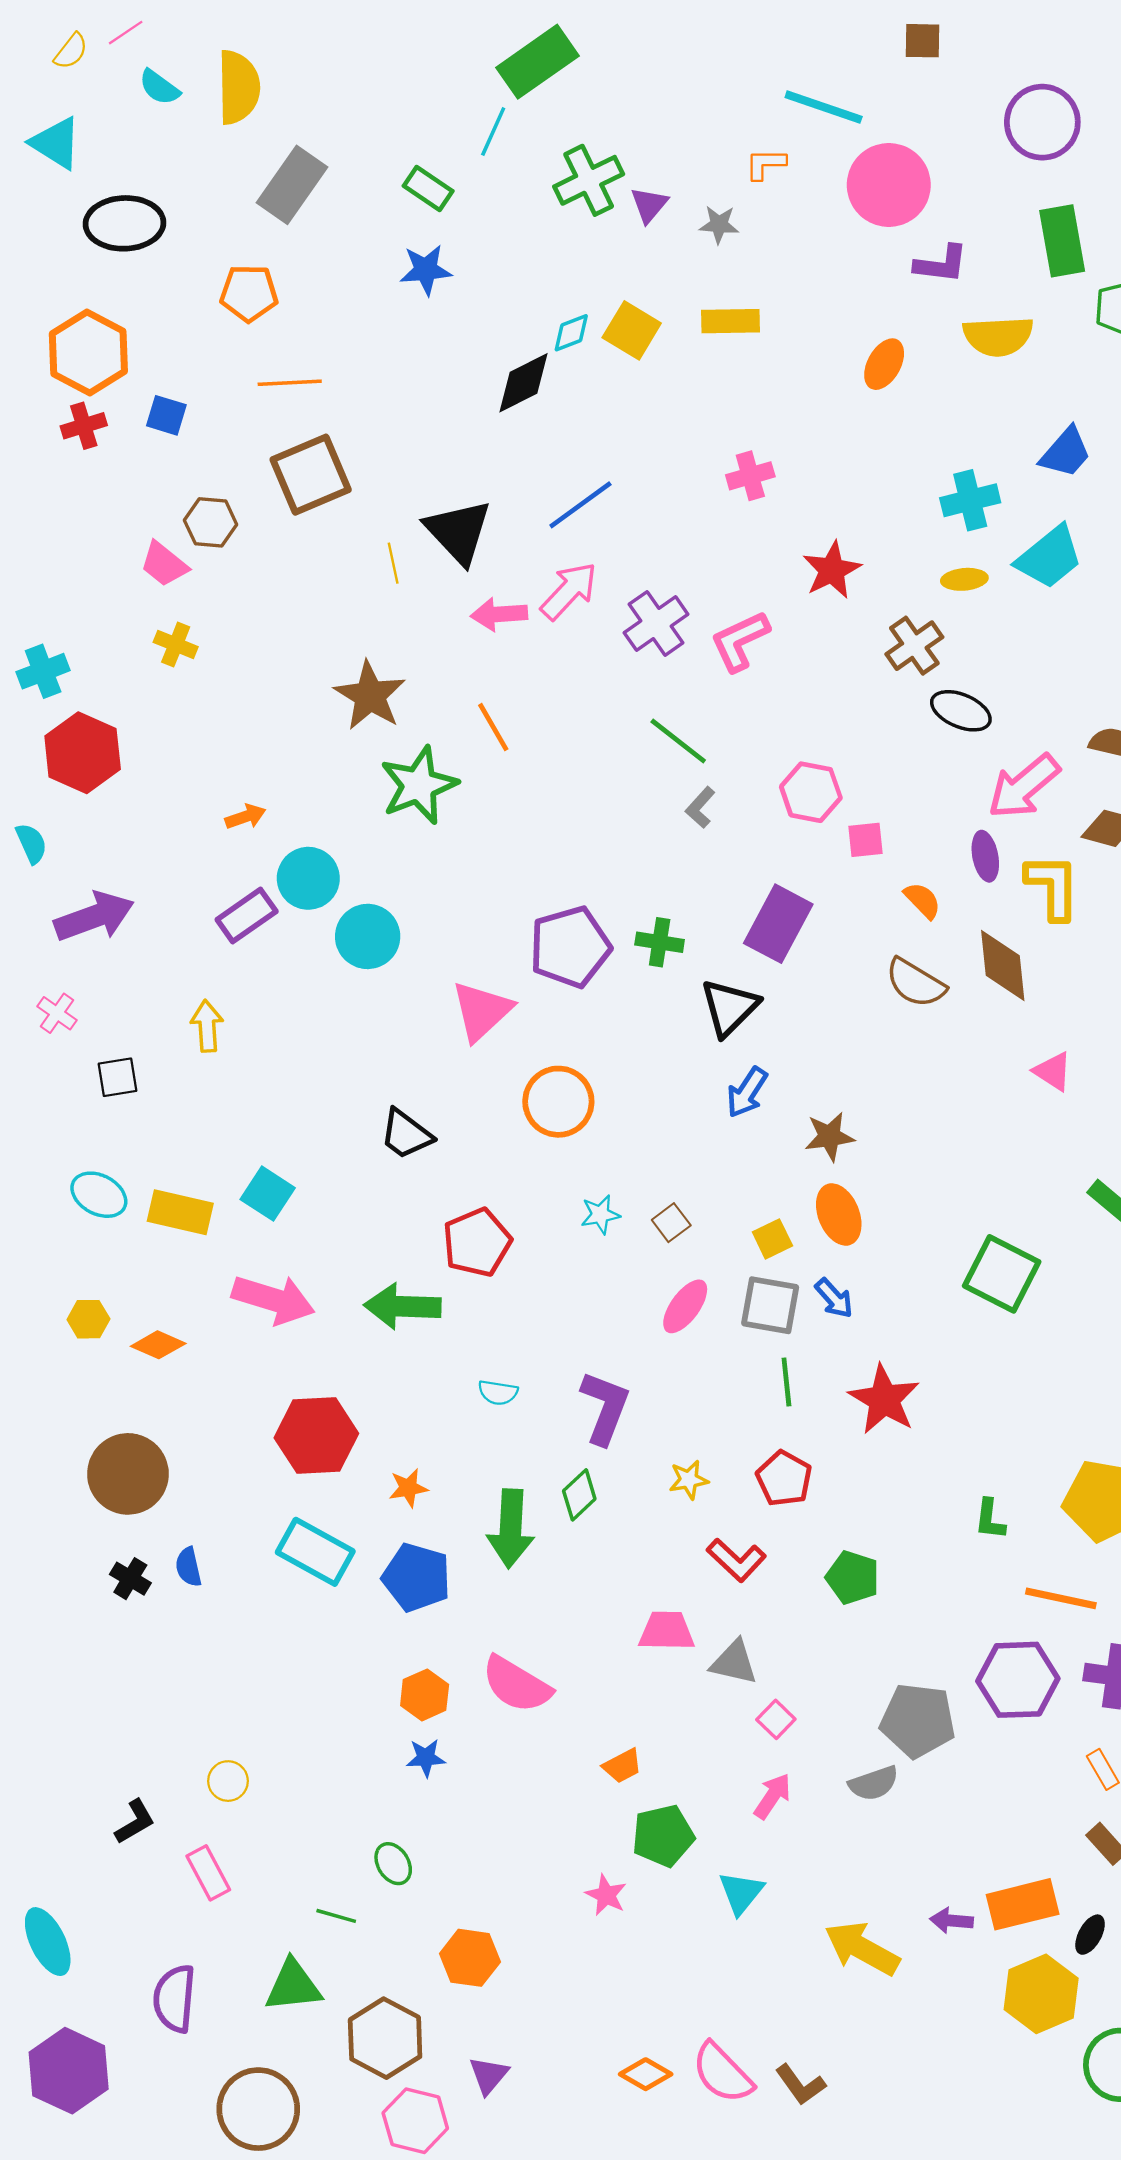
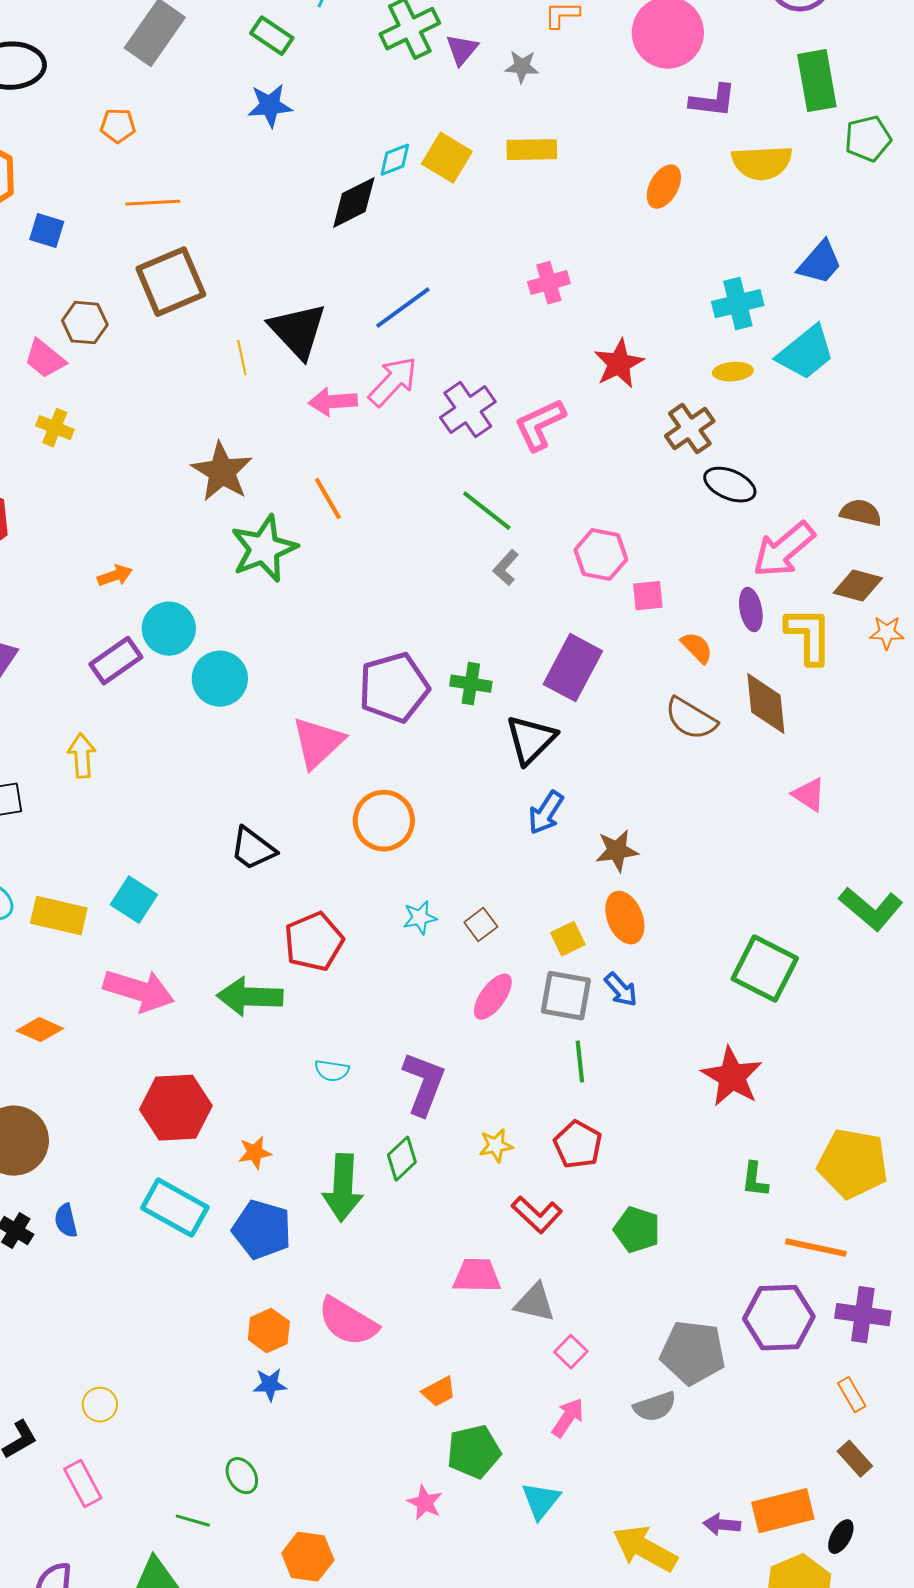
orange pentagon: (249, 293) -> (118, 126), size x0.7
red star: (884, 1399) -> (732, 1077), moved

